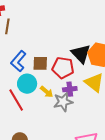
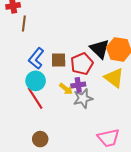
red pentagon: (63, 68) -> (82, 64), turned -30
cyan circle: (27, 84) -> (36, 81), moved
purple cross: (70, 89) -> (78, 85), moved

